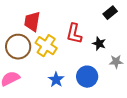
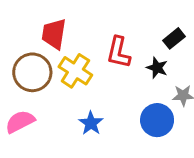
black rectangle: (110, 13) -> (174, 38), moved
blue circle: (87, 77) -> (157, 120), moved

